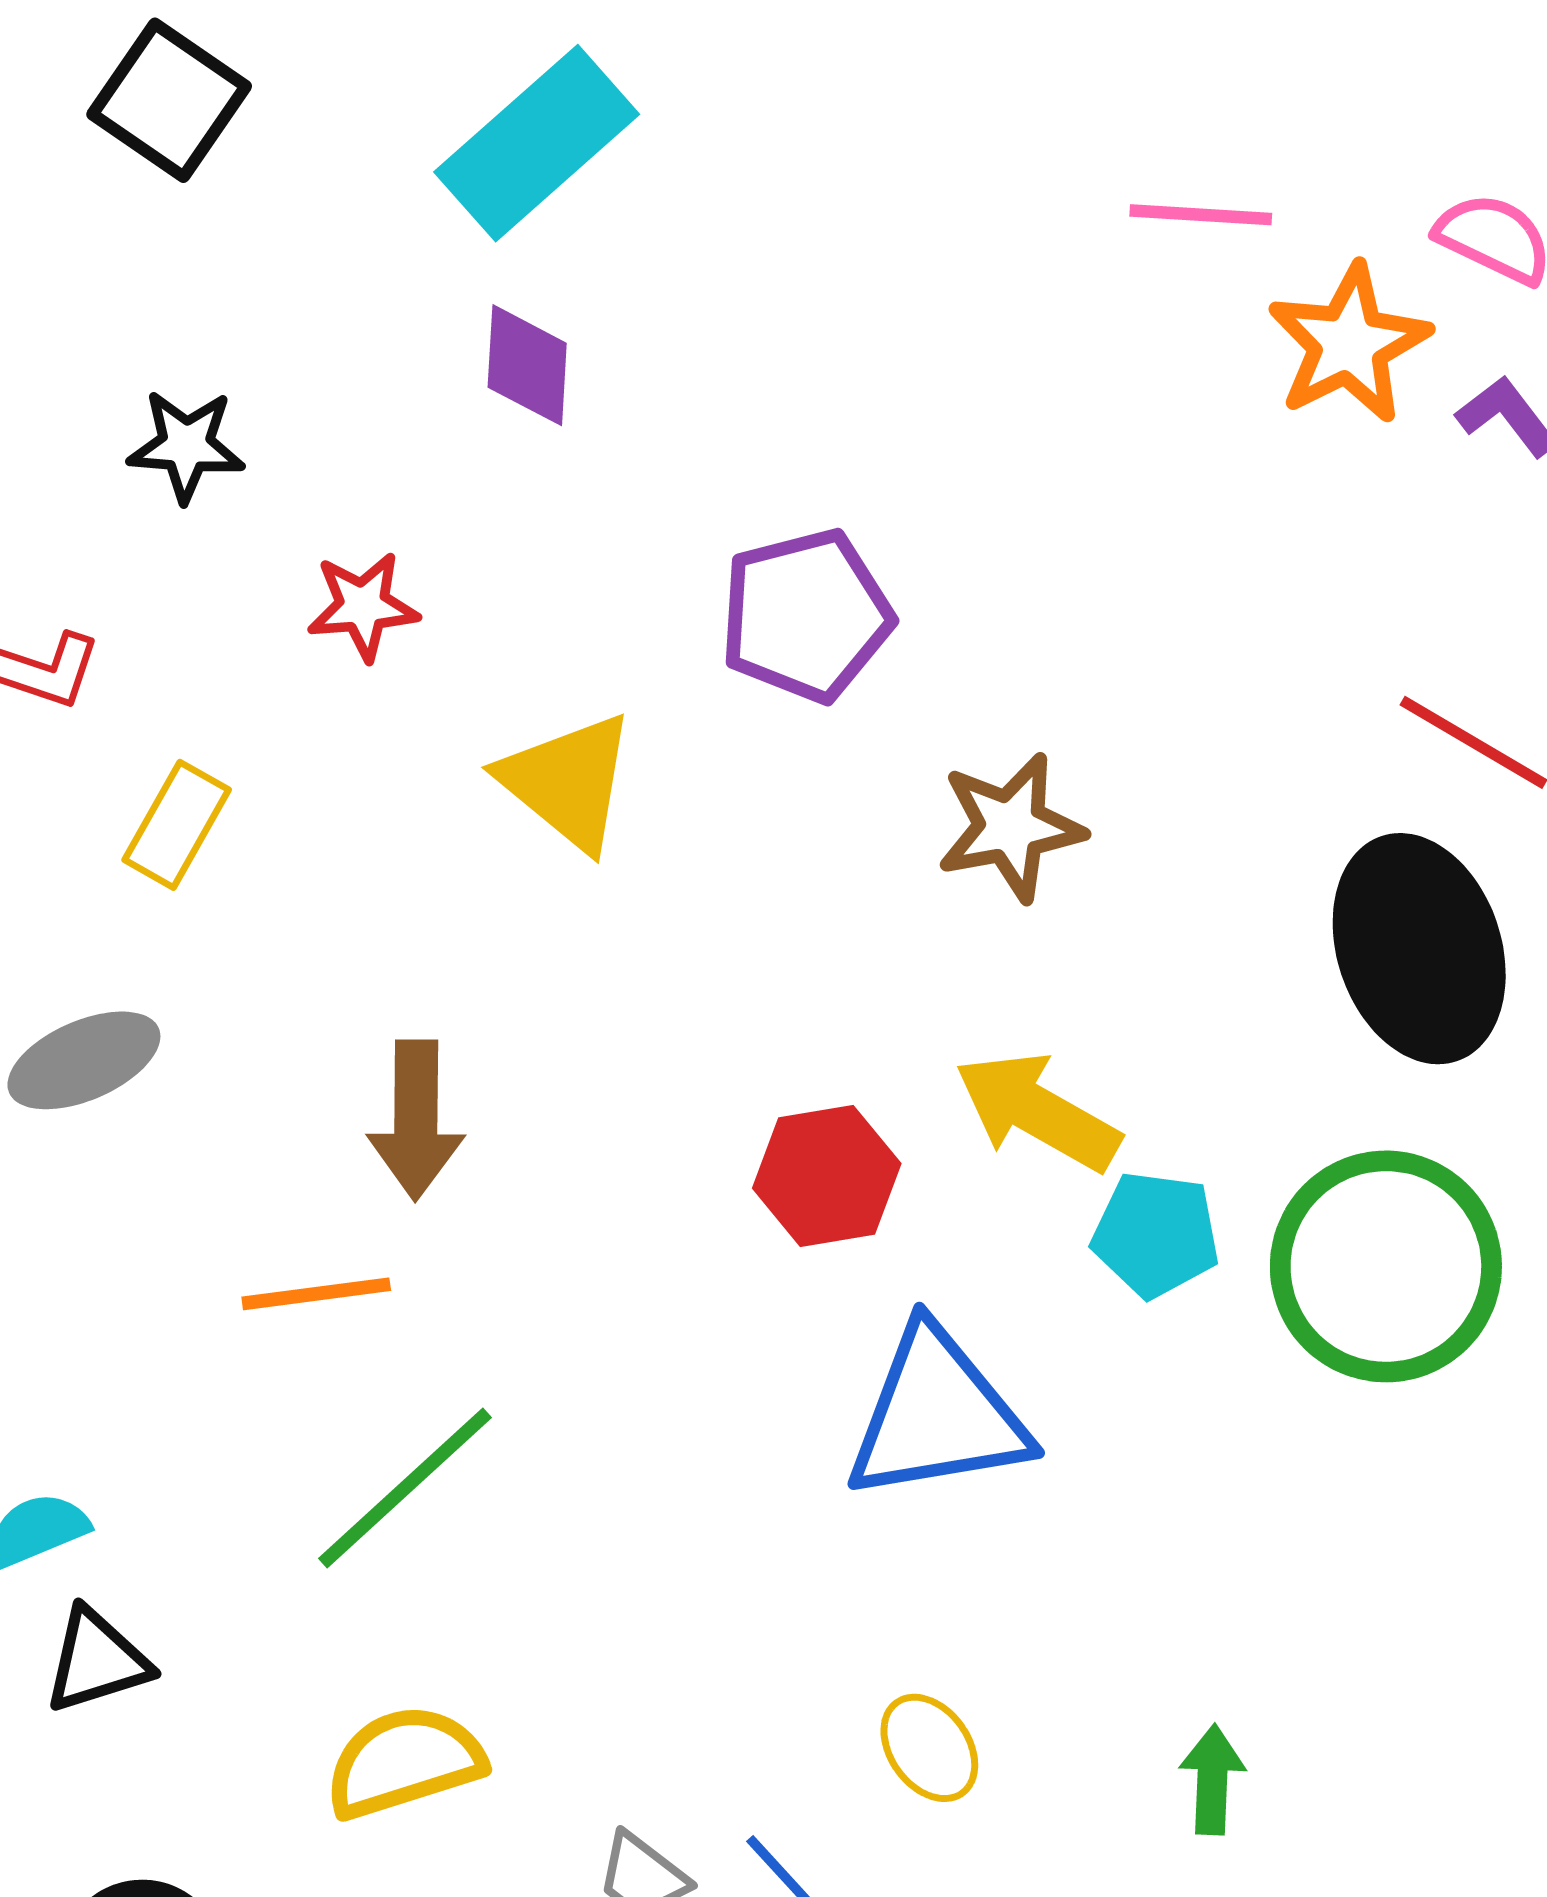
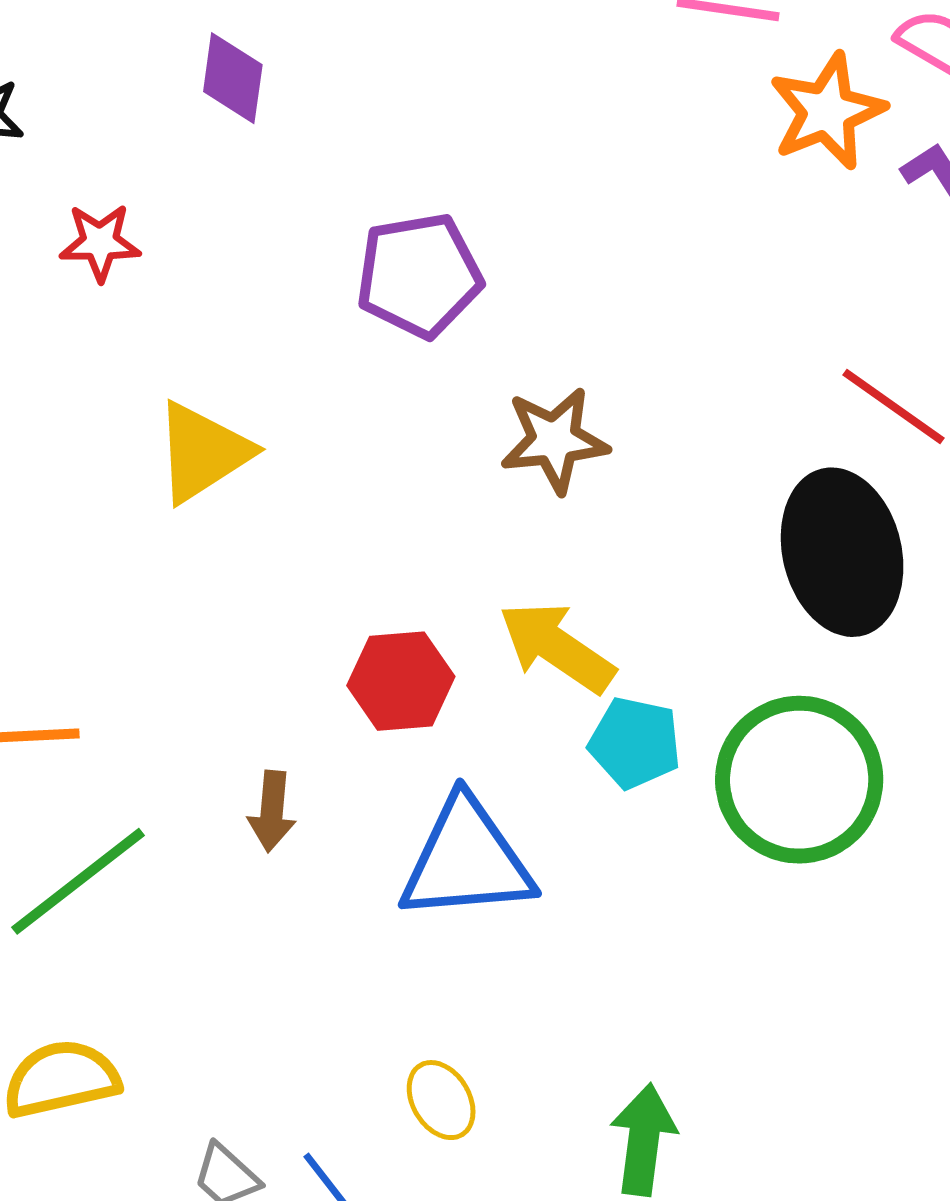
yellow triangle: (568, 782) -> (203, 452), moved, turned 43
brown arrow: (416, 1120) -> (272, 811), moved, size x0.7
green arrow: (1212, 1780) -> (643, 1140), size x1.4

